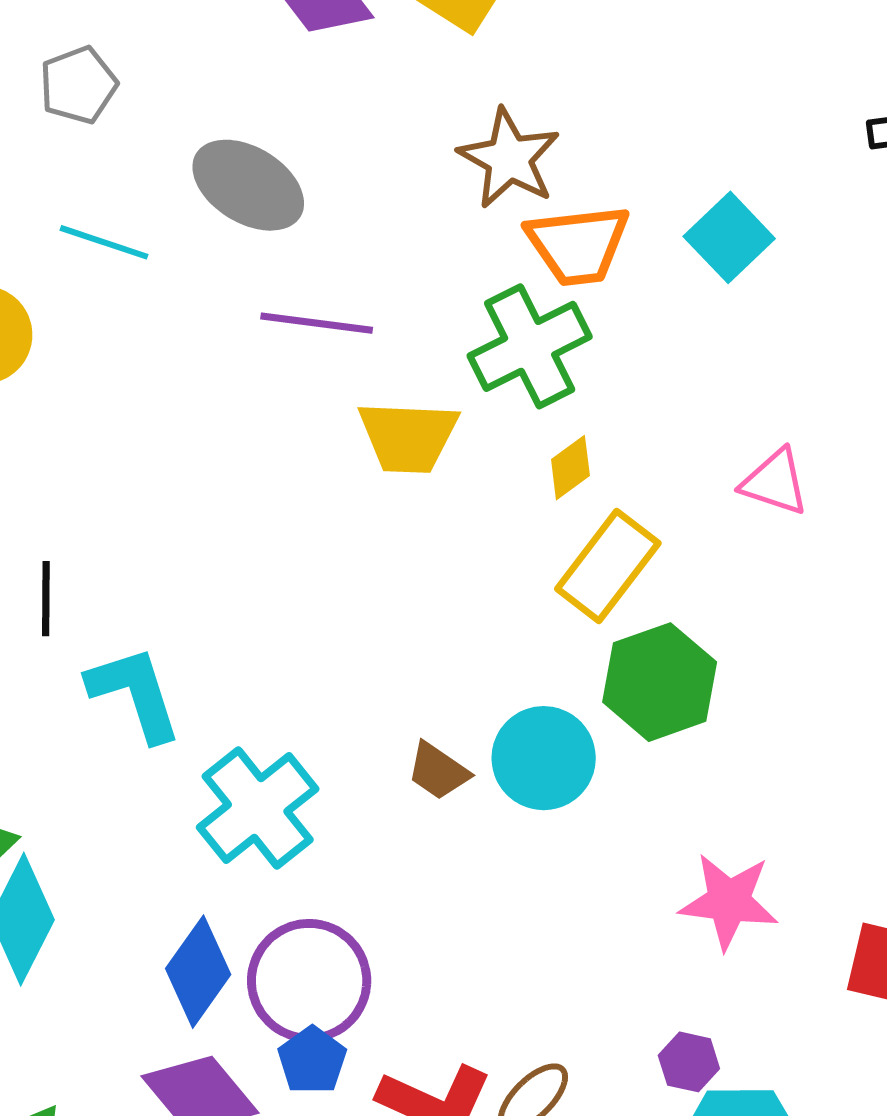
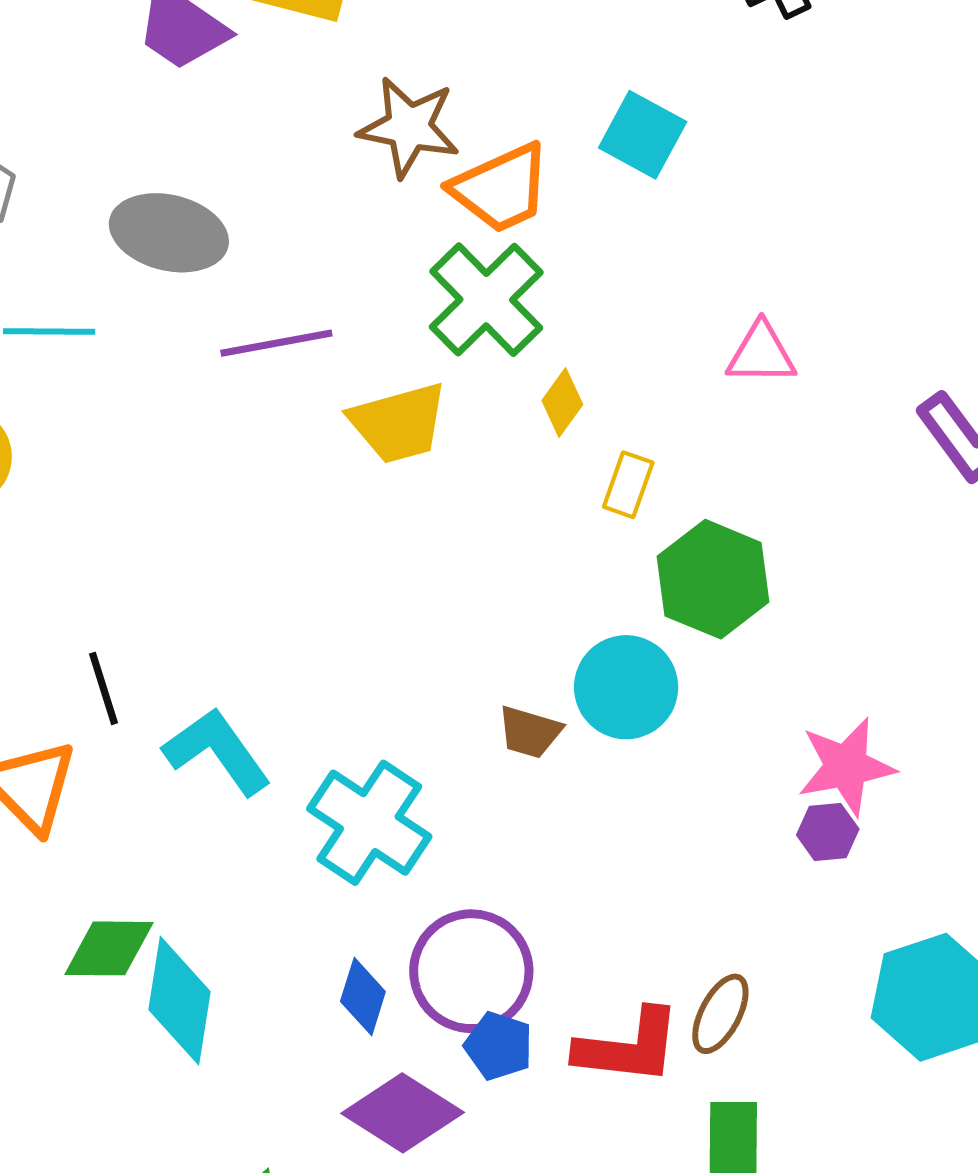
yellow rectangle: (608, 566) -> (628, 485), size x0.6
blue diamond: (198, 972) -> (363, 996), size x0.7
purple hexagon: (689, 1062) -> (828, 832), moved

